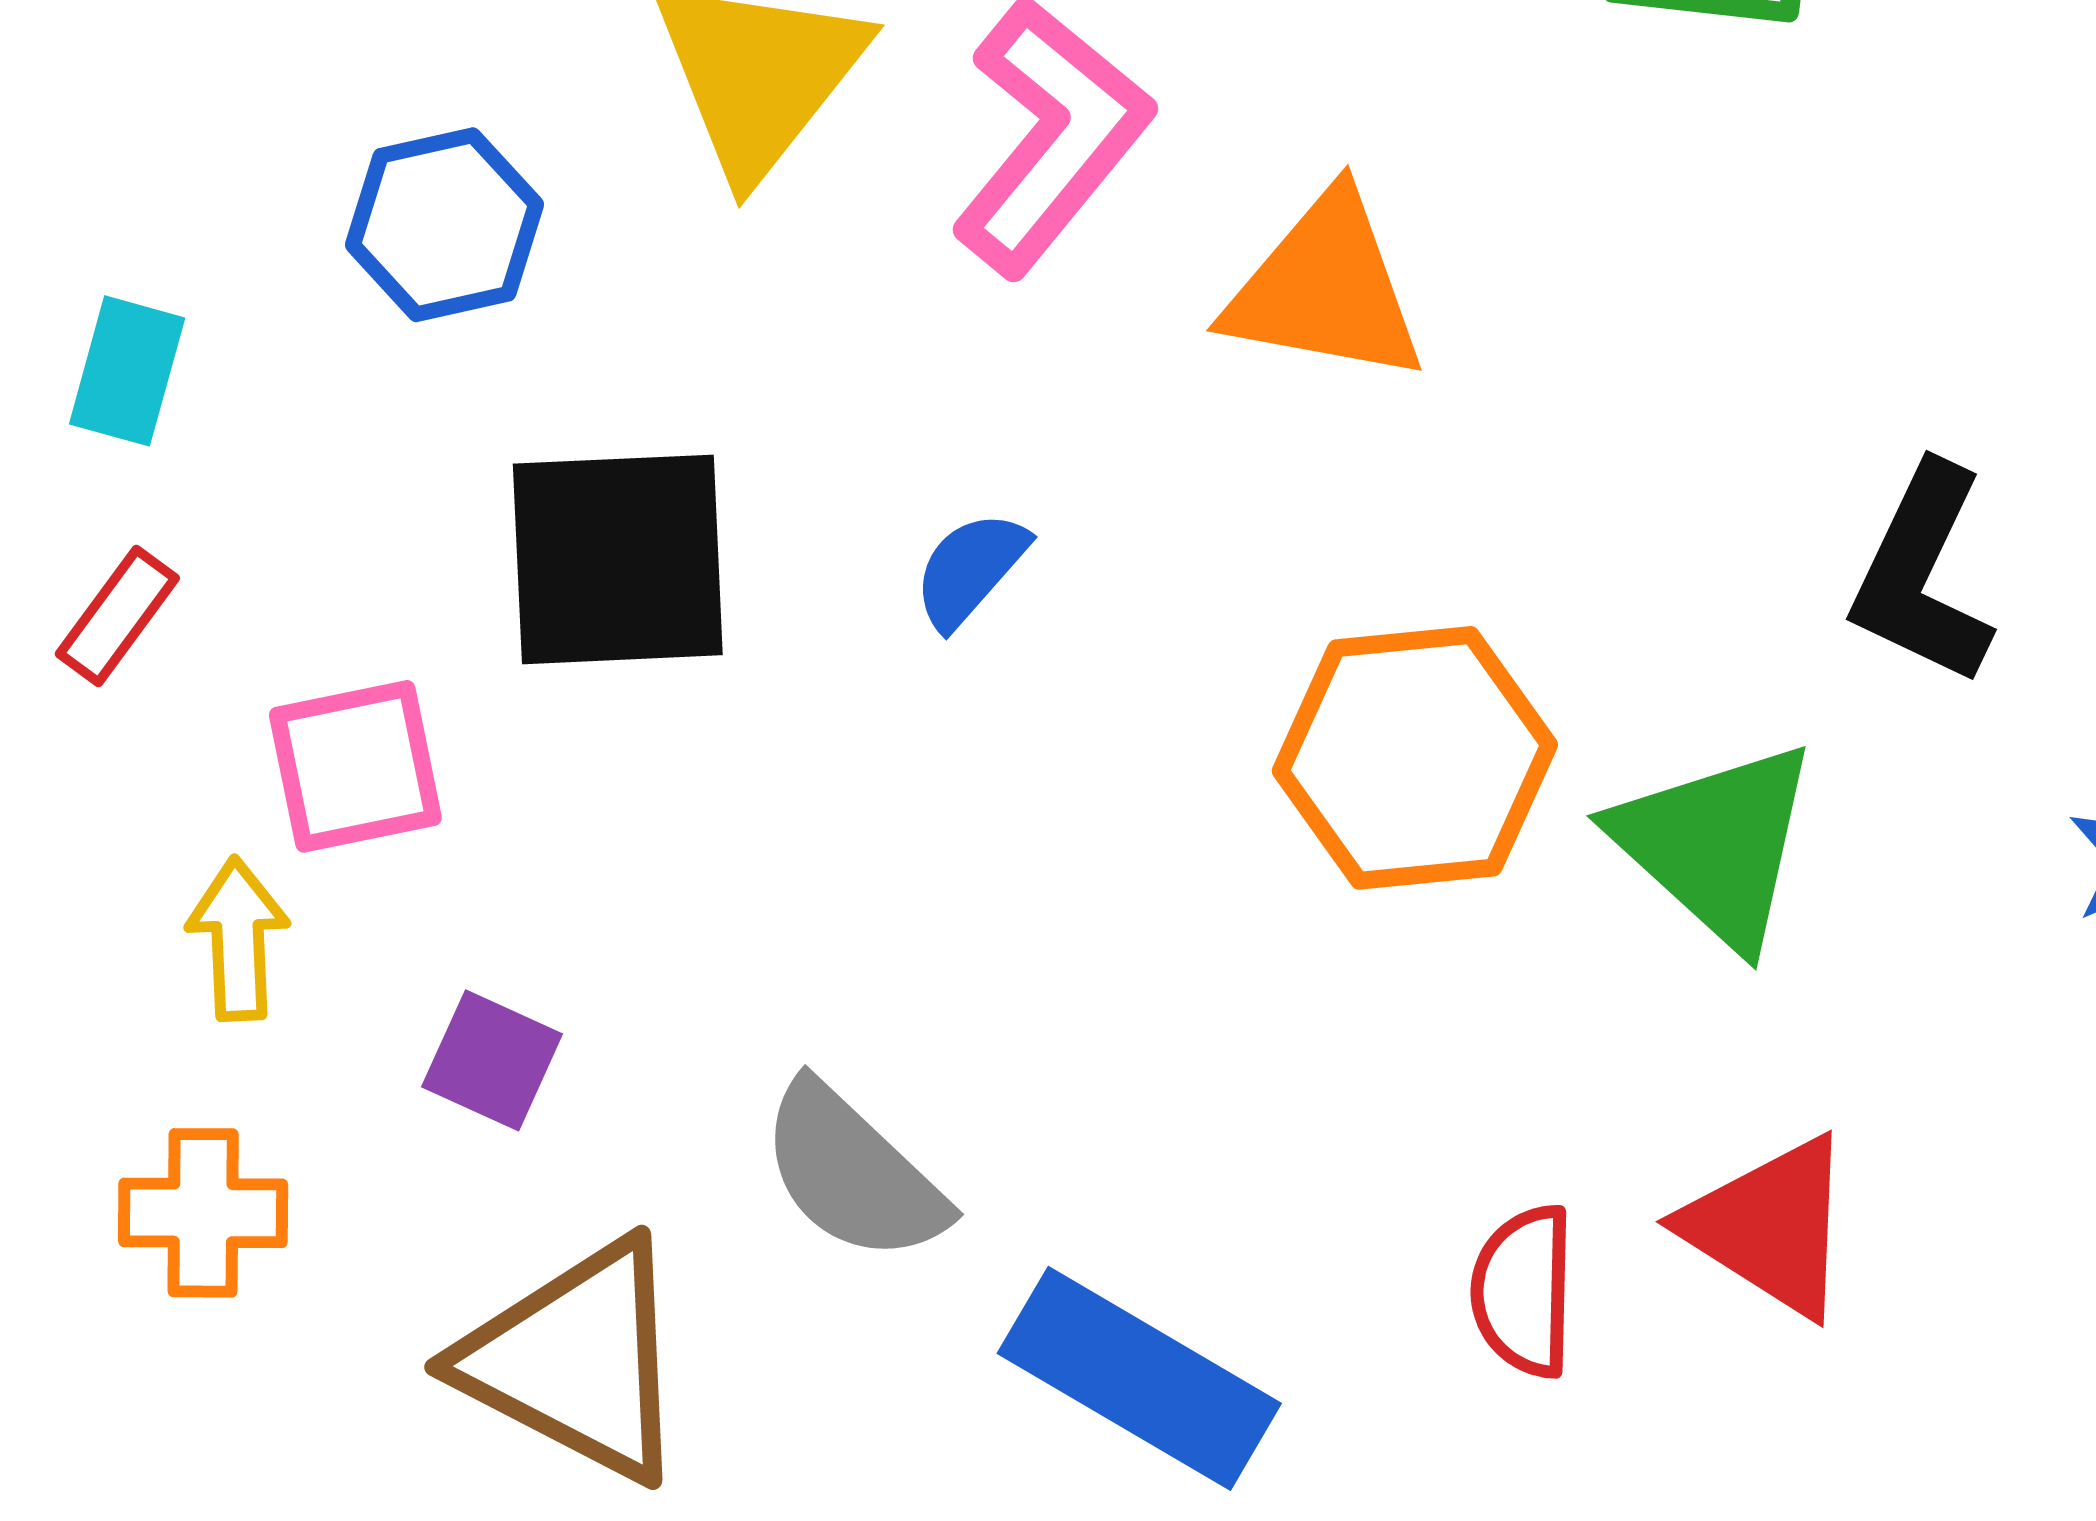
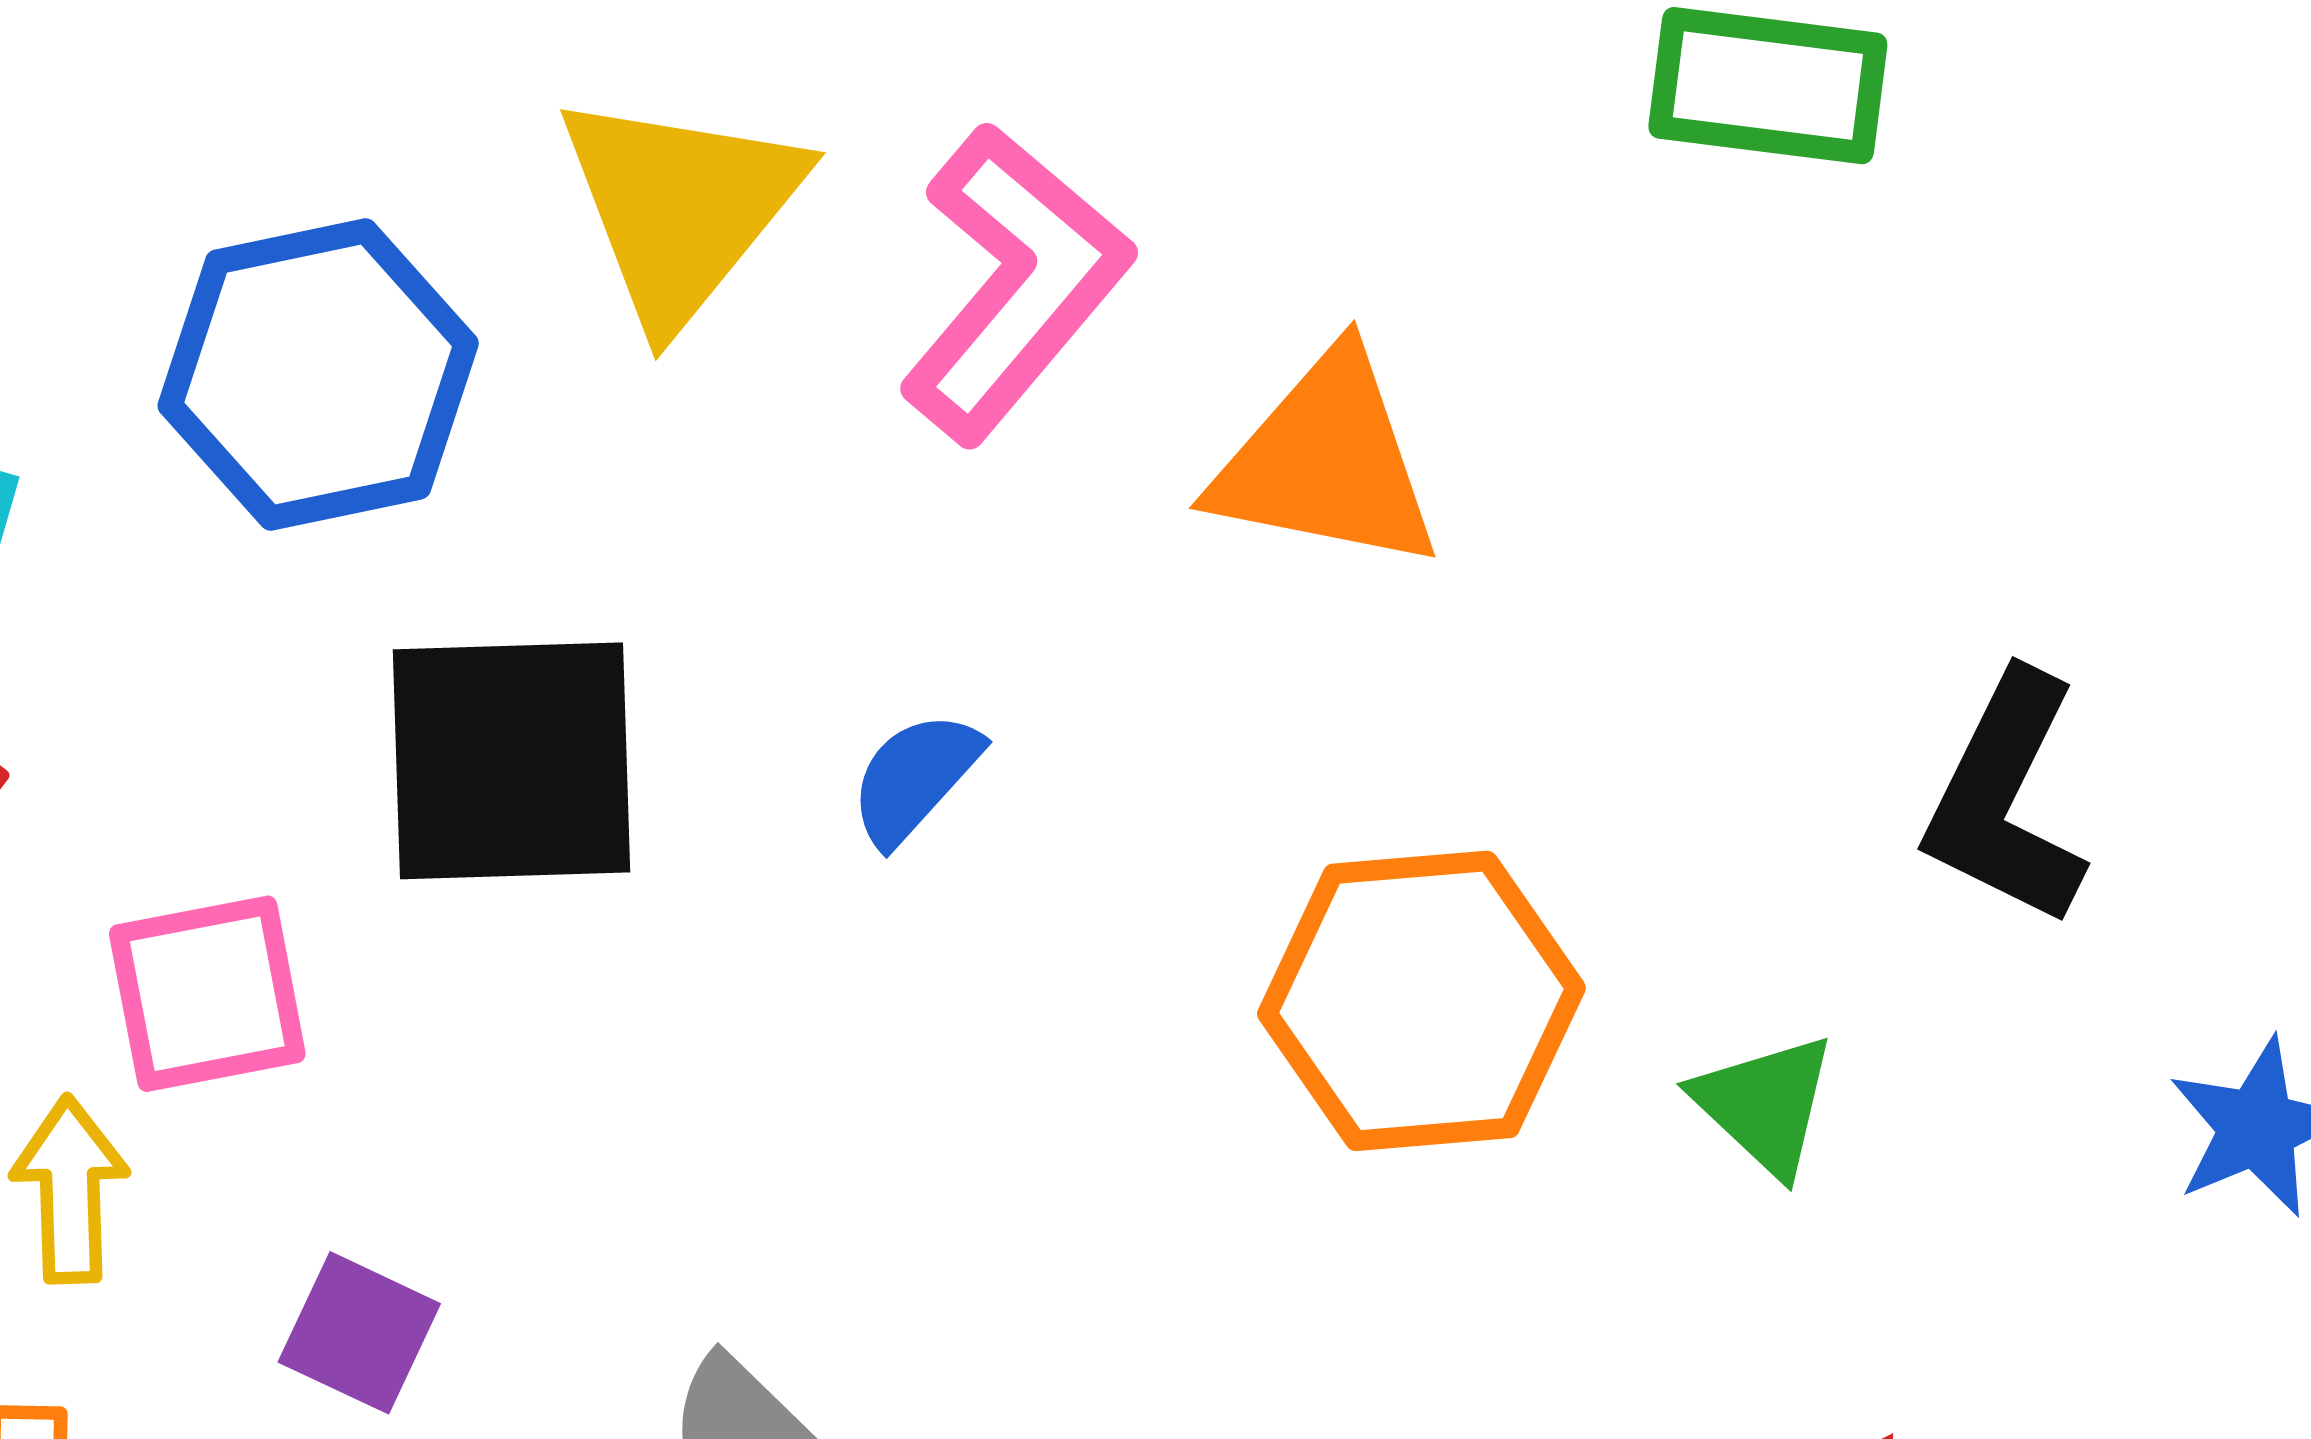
blue hexagon: (444, 225) -> (318, 375), size x1.4
green triangle: (1716, 844) -> (1765, 1105), size x0.6

